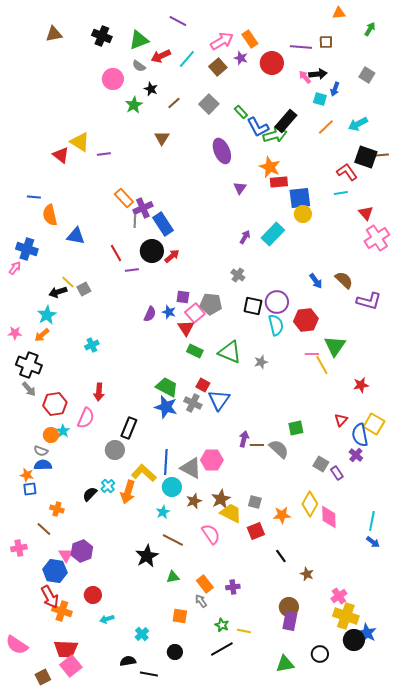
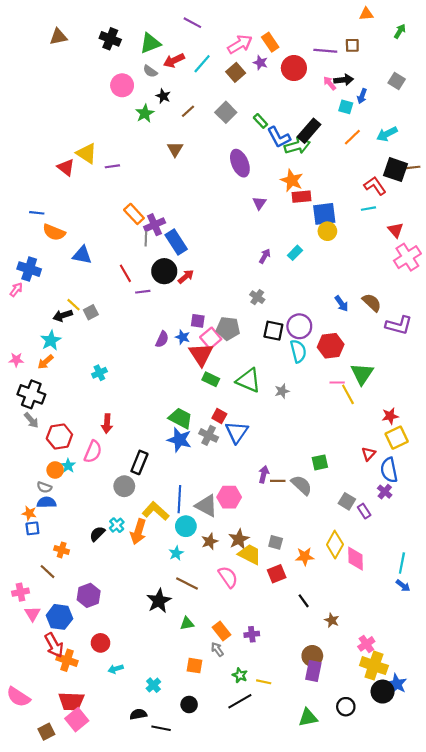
orange semicircle: (50, 215) -> (54, 232), turned -55
cyan rectangle: (273, 234) -> (295, 253), size x0.6
red triangle: (186, 328) -> (201, 354), size x1.4
yellow square: (374, 424) -> (397, 438), moved, turned 35
pink triangle: (66, 555) -> (32, 614), moved

